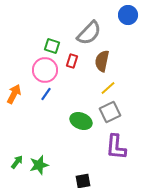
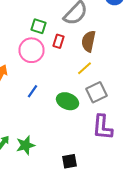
yellow line: (108, 88) -> (84, 68), moved
blue line: (46, 94) -> (32, 91), moved

